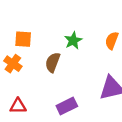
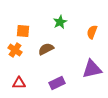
green star: (73, 40) -> (60, 22), moved
brown semicircle: (53, 62) -> (46, 49), turned 42

